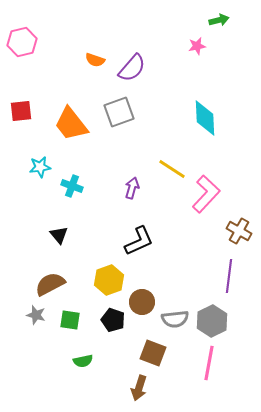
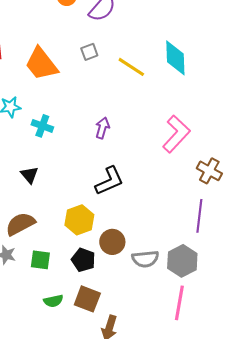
gray square: (119, 112) -> (89, 52), size x0.6
yellow line: (172, 169) -> (131, 67), moved
brown square: (153, 353) -> (87, 299), moved

